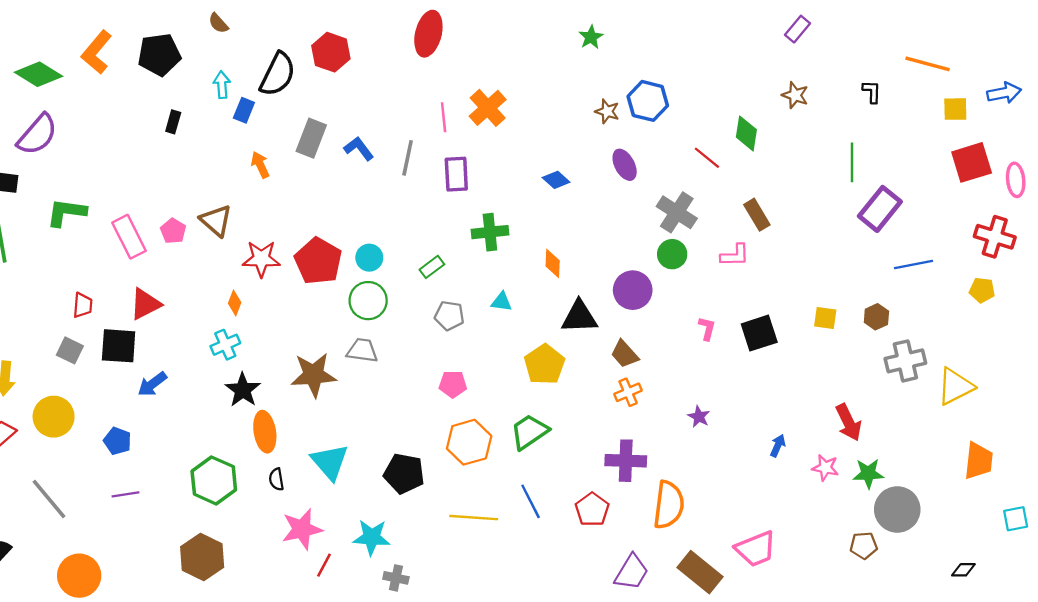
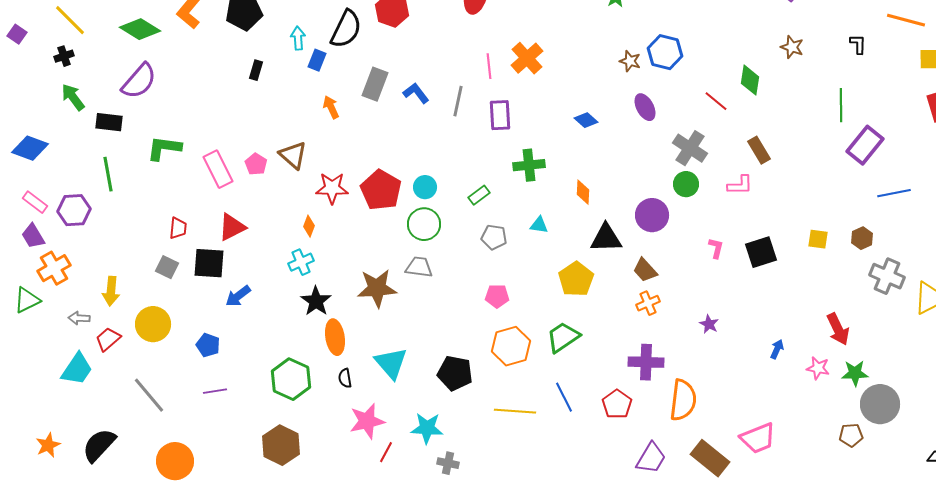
gray cross: (905, 361) -> (887, 276), turned 36

